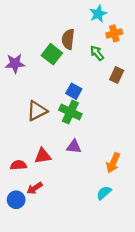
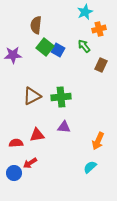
brown semicircle: (68, 39) -> (36, 25), moved
blue square: (74, 91) -> (58, 50), moved
green cross: (70, 112) -> (61, 97), turned -30

